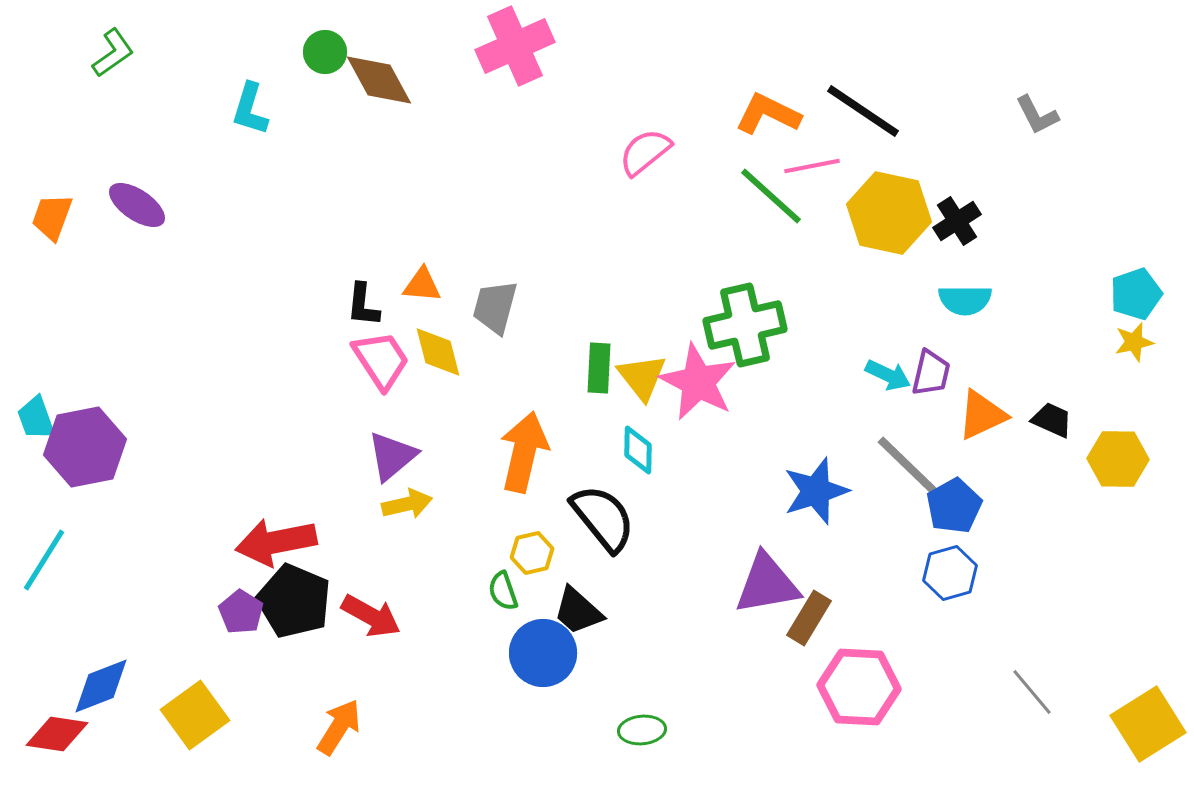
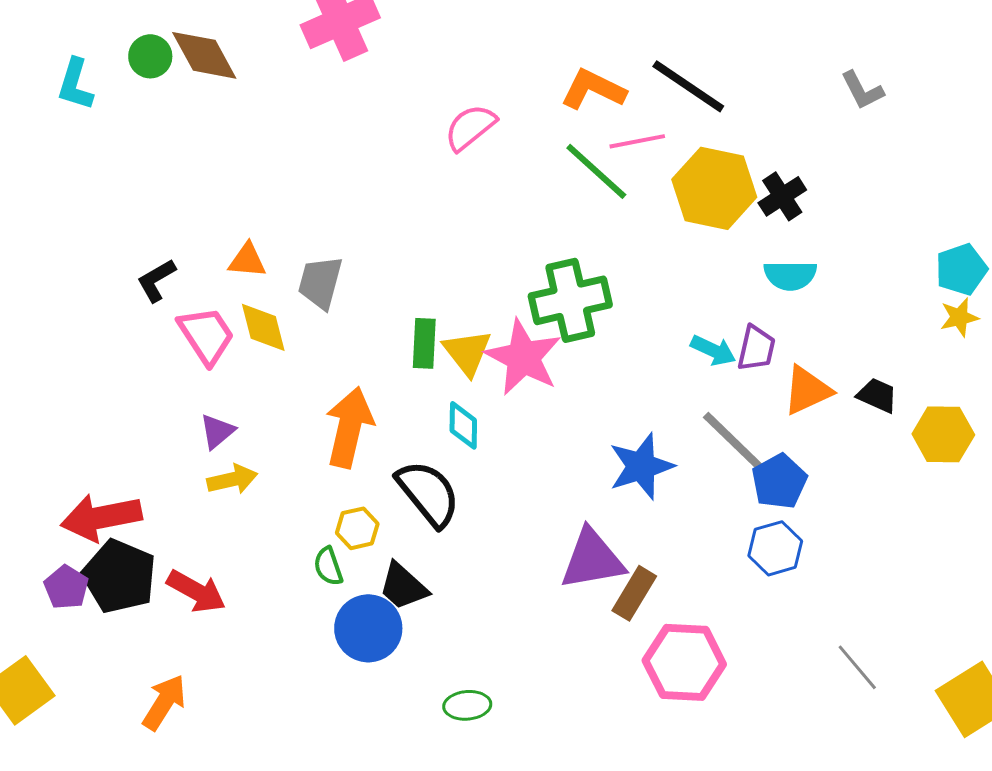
green circle: (325, 52) -> (150, 56), moved
black L-shape: (363, 305) -> (156, 280), moved, turned 54
purple triangle: (392, 456) -> (217, 431), size x0.7

